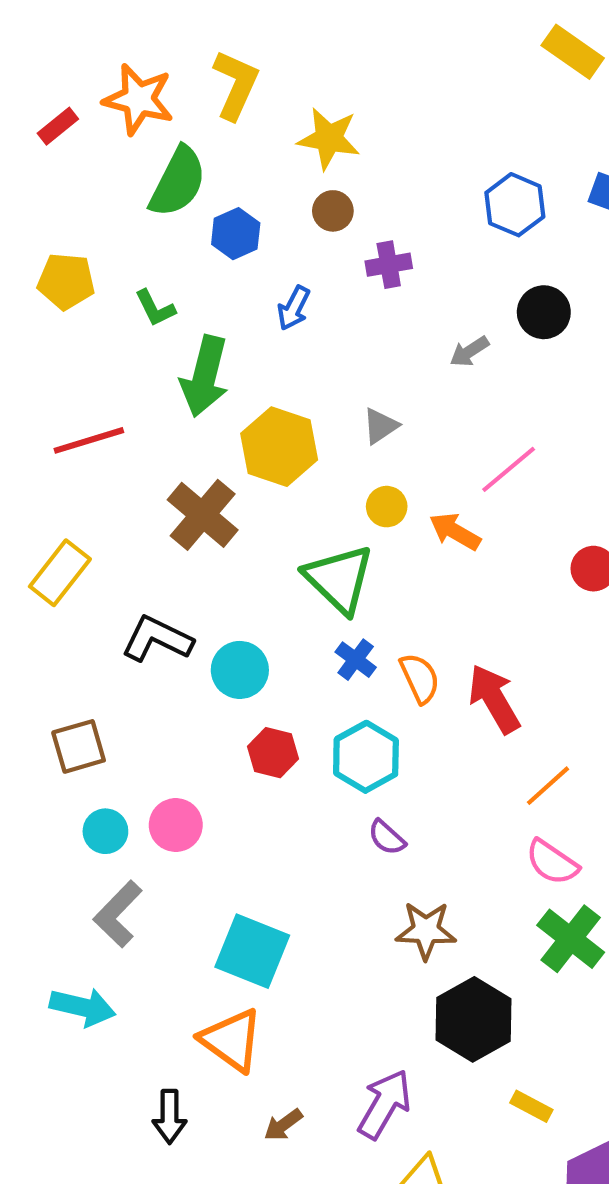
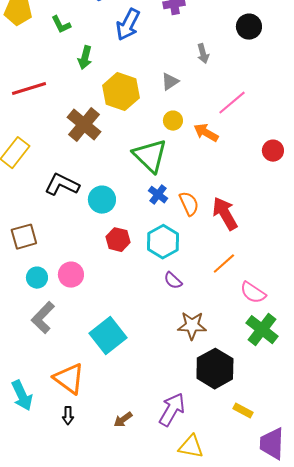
blue arrow: (294, 308) -> (128, 25), size x1.5
gray arrow: (469, 352) -> (203, 54), moved, turned -72
green arrow: (205, 376) -> (85, 58), size x0.6
orange line: (548, 786) -> (224, 264), moved
cyan square: (252, 951) -> (108, 336), turned 30
cyan arrow: (83, 1007) -> (22, 396), moved, turned 52
orange triangle: (232, 1040) -> (69, 379), moved
black arrow: (170, 1117) -> (68, 416), size x0.7

